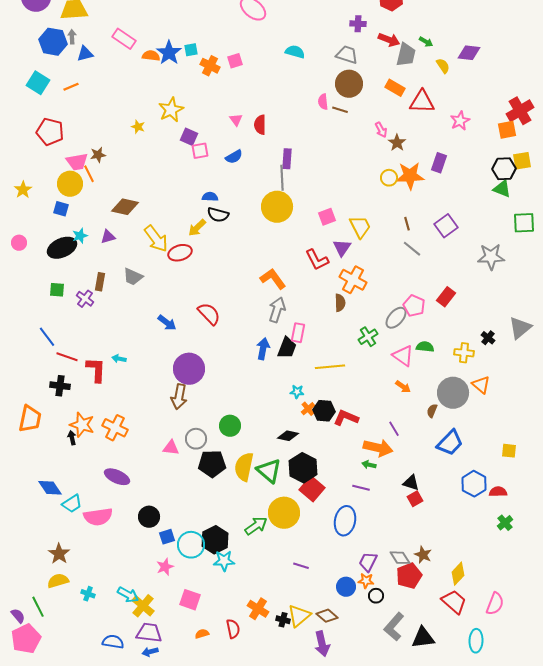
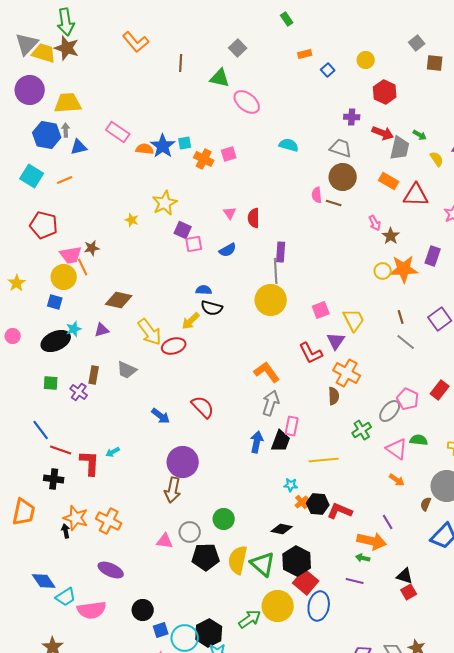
cyan arrow: (119, 359) -> (113, 452), turned -40
blue ellipse: (345, 521) -> (319, 606), moved

